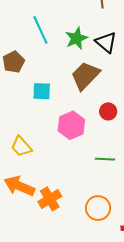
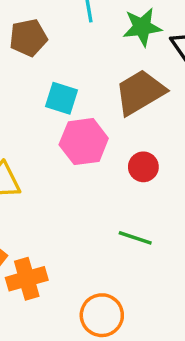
red circle: (108, 111) -> (143, 167), moved
pink hexagon: (71, 125) -> (84, 142), moved

